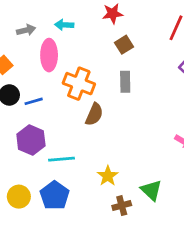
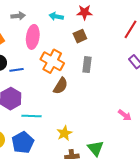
cyan arrow: (64, 25) -> (56, 16), moved
brown square: (124, 45) -> (80, 36), moved

